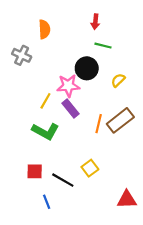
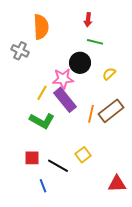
orange semicircle: (44, 29) -> (41, 27), size x1.4
purple rectangle: (70, 108) -> (65, 100), size x1.4

